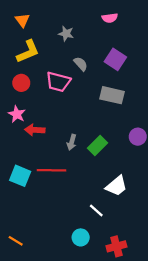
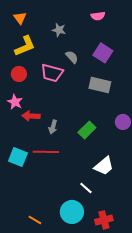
gray arrow: (72, 142) -> (53, 127), moved
cyan circle: (81, 237) -> (72, 212), size x1.5
orange line: (16, 241) -> (35, 220), moved

